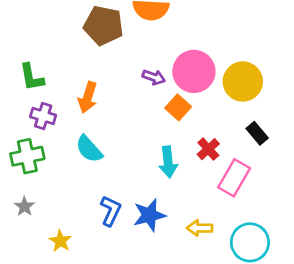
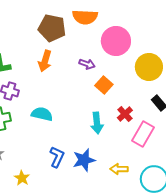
pink circle: (194, 71) -> (116, 41), moved
orange arrow: (88, 97) -> (45, 61), moved
cyan semicircle: (89, 149) -> (42, 114), turned 145

